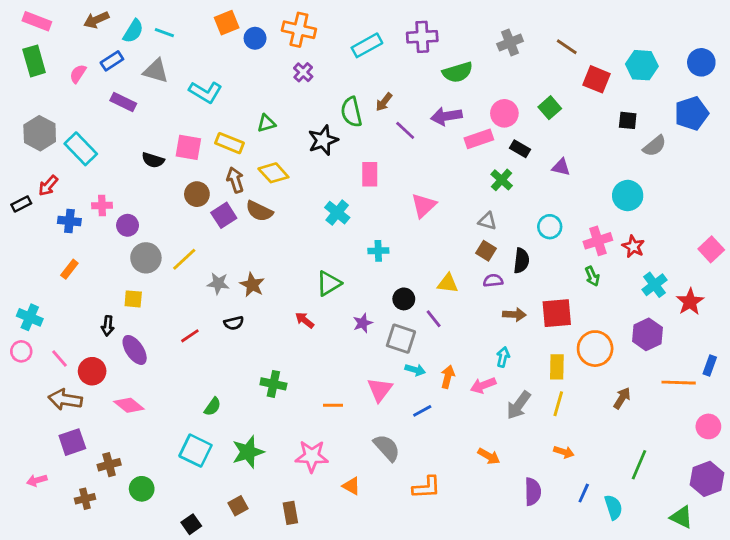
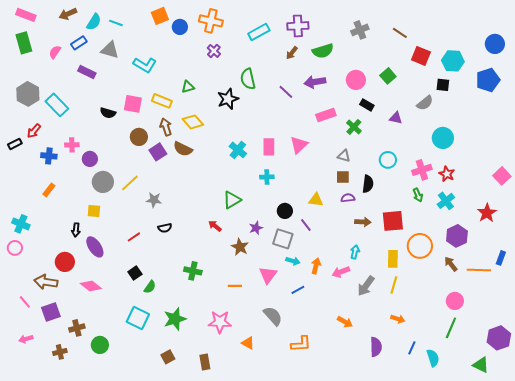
cyan hexagon: (642, 65) -> (453, 61), moved
brown arrow: (384, 102) -> (292, 53), moved
pink rectangle: (479, 139) -> (326, 115), moved
gray semicircle: (655, 146) -> (425, 103), moved
pink rectangle: (370, 174) -> (269, 147), moved
brown square: (486, 251) -> (343, 177), turned -32
brown star: (252, 285) -> (240, 247), moved
cyan cross: (655, 285) -> (446, 201), moved
pink line: (60, 358) -> (25, 302), moved
brown arrow: (622, 398) -> (451, 264), moved, turned -70
pink circle: (708, 426) -> (455, 301), moved
black square: (191, 524) -> (135, 273), moved

